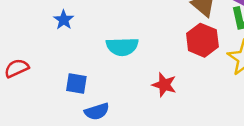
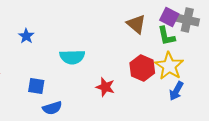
red hexagon: (202, 40) -> (142, 68), moved

